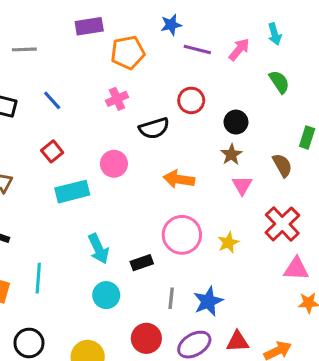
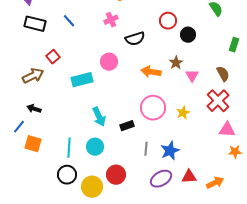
red circle: (191, 100) -> (168, 21), moved
red square: (52, 151) -> (53, 57), moved
brown star: (231, 154) -> (176, 63), moved
brown semicircle: (282, 165) -> (223, 74), moved
cyan line: (38, 278) -> (69, 148), moved
cyan circle: (106, 295) -> (95, 147), moved
red circle: (146, 338) -> (116, 175), moved
black circle: (29, 343) -> (67, 175), moved

